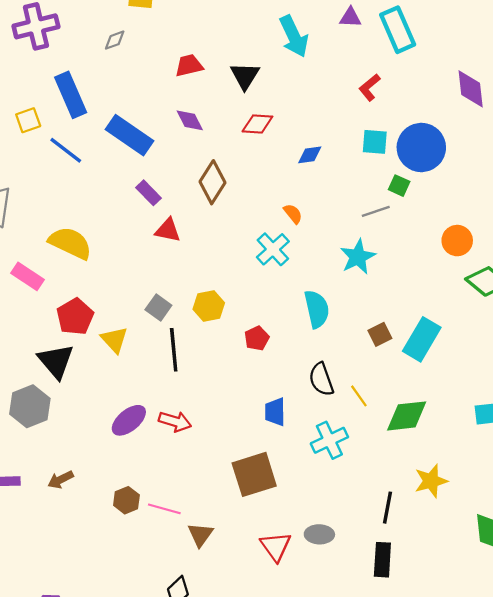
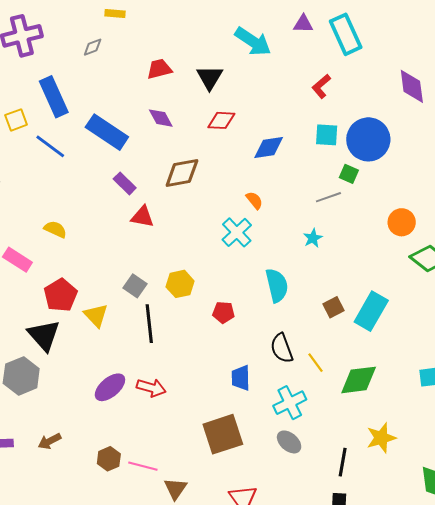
cyan arrow: (294, 36) -> (253, 42), turned -30
blue diamond: (310, 155) -> (269, 147), size x1.4
brown diamond: (213, 182) -> (182, 173), turned 48
yellow semicircle: (70, 243) -> (55, 229), size x0.6
cyan star: (358, 257) -> (313, 238), size x0.6
red pentagon: (257, 338) -> (223, 312), turned 30
gray ellipse: (319, 534) -> (289, 442), moved, turned 40

